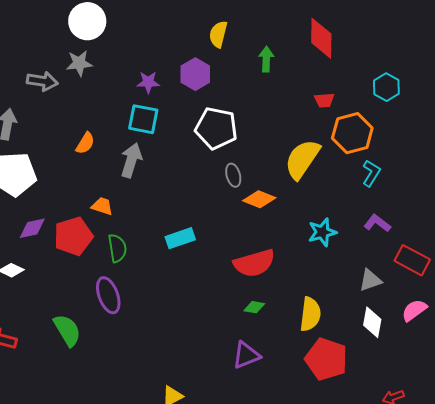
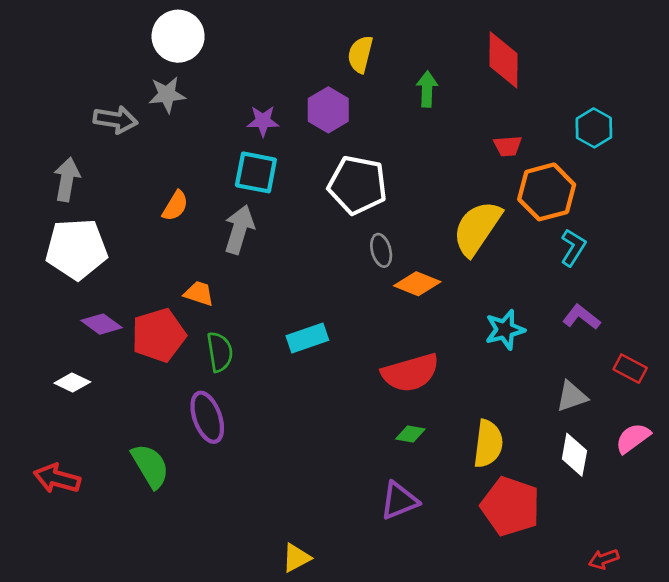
purple diamond: (32, 228) -> (102, 324), turned 48
red rectangle: (412, 260) -> (630, 369), size x0.7

